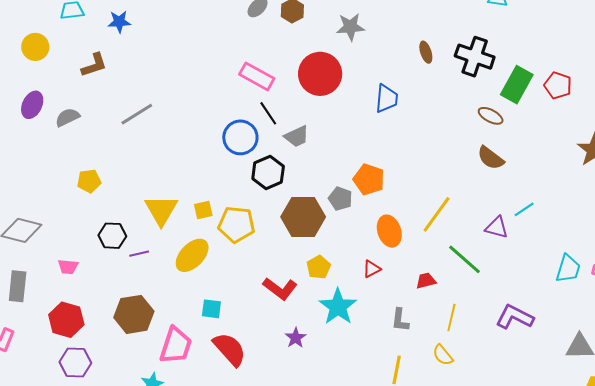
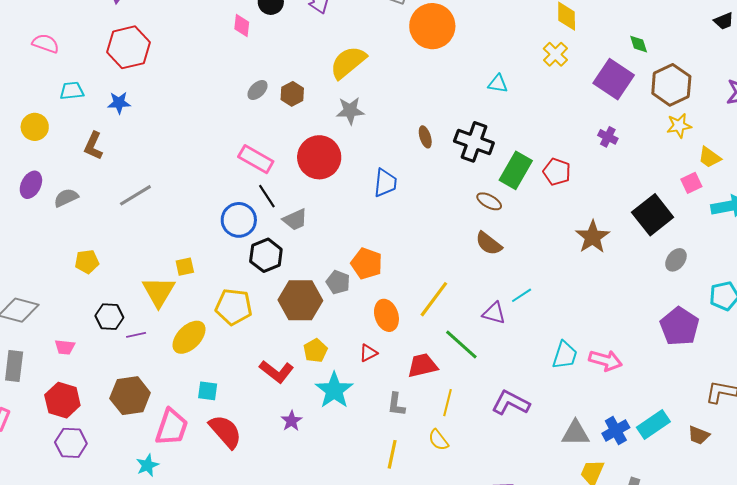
brown L-shape: (94, 65) -> (93, 146), turned 132
yellow square: (203, 210) -> (185, 267), moved
red trapezoid: (426, 281) -> (422, 365), size x1.5

